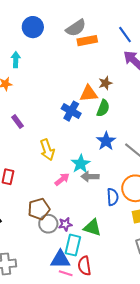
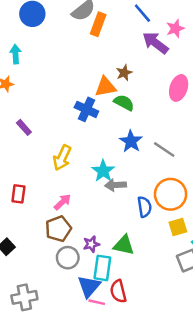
orange rectangle: (87, 41) -> (98, 24), turned -54
green semicircle: (103, 108) -> (124, 103), turned -78
yellow arrow: (47, 150) -> (62, 158), turned 50
pink arrow: (62, 179) -> (62, 202), moved
gray circle: (48, 224) -> (68, 258), moved
blue triangle: (60, 259) -> (89, 286), turned -45

